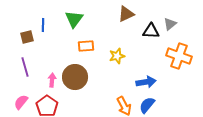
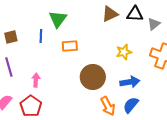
blue line: (43, 25) -> (41, 36), moved
black triangle: (151, 31) -> (135, 14), moved
yellow star: (117, 56) -> (124, 52), moved
brown circle: (75, 77) -> (93, 77), moved

